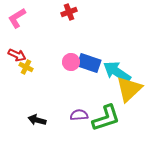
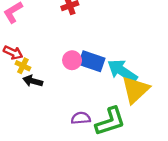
black arrow: (37, 120) -> (33, 81), moved

